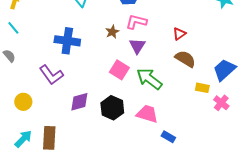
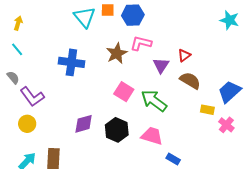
brown star: (112, 32) -> (117, 53), size x1.5
purple triangle: (137, 46) -> (161, 65), moved
purple L-shape: (51, 75) -> (32, 97), moved

